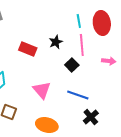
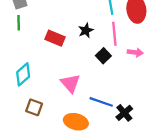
pink arrow: (109, 61) -> (135, 52), moved
blue line: (78, 95) -> (101, 102), moved

